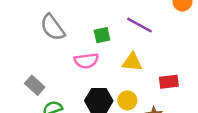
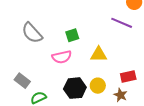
purple line: (140, 25) -> (122, 23), moved
red rectangle: (169, 82) -> (128, 76), moved

